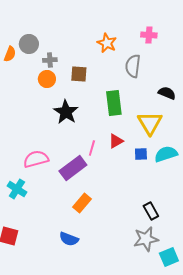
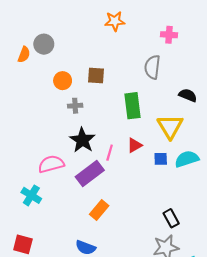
orange star: (107, 43) -> (115, 21), moved, turned -30
gray cross: (50, 60) -> (75, 106), moved
black star: (66, 112) -> (82, 140), moved

